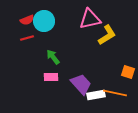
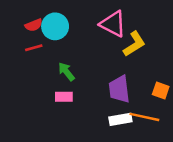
pink triangle: (90, 19) -> (113, 24), turned 40
purple trapezoid: (81, 84) -> (119, 89), moved, turned -145

